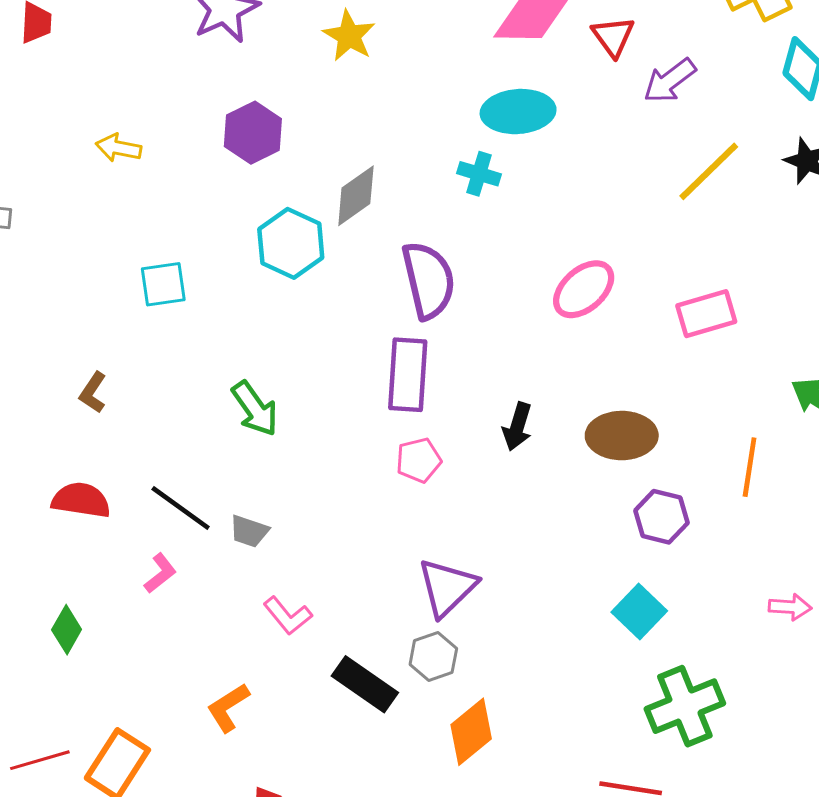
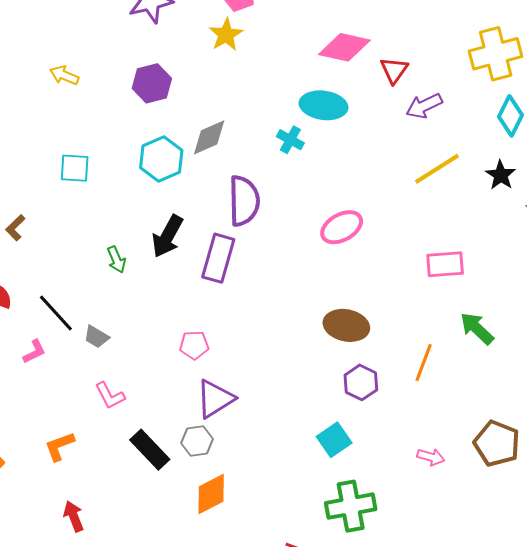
pink rectangle: (706, 314) -> (445, 264), moved
green arrow: (255, 409) -> (116, 260), size x0.7
black arrow: (517, 427) -> (167, 236), moved, size x1.4
pink pentagon: (419, 460) -> (194, 345), moved

